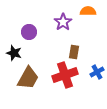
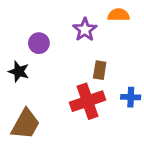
blue cross: (97, 72) -> (131, 97), turned 32
brown trapezoid: (28, 78) -> (25, 124), moved

